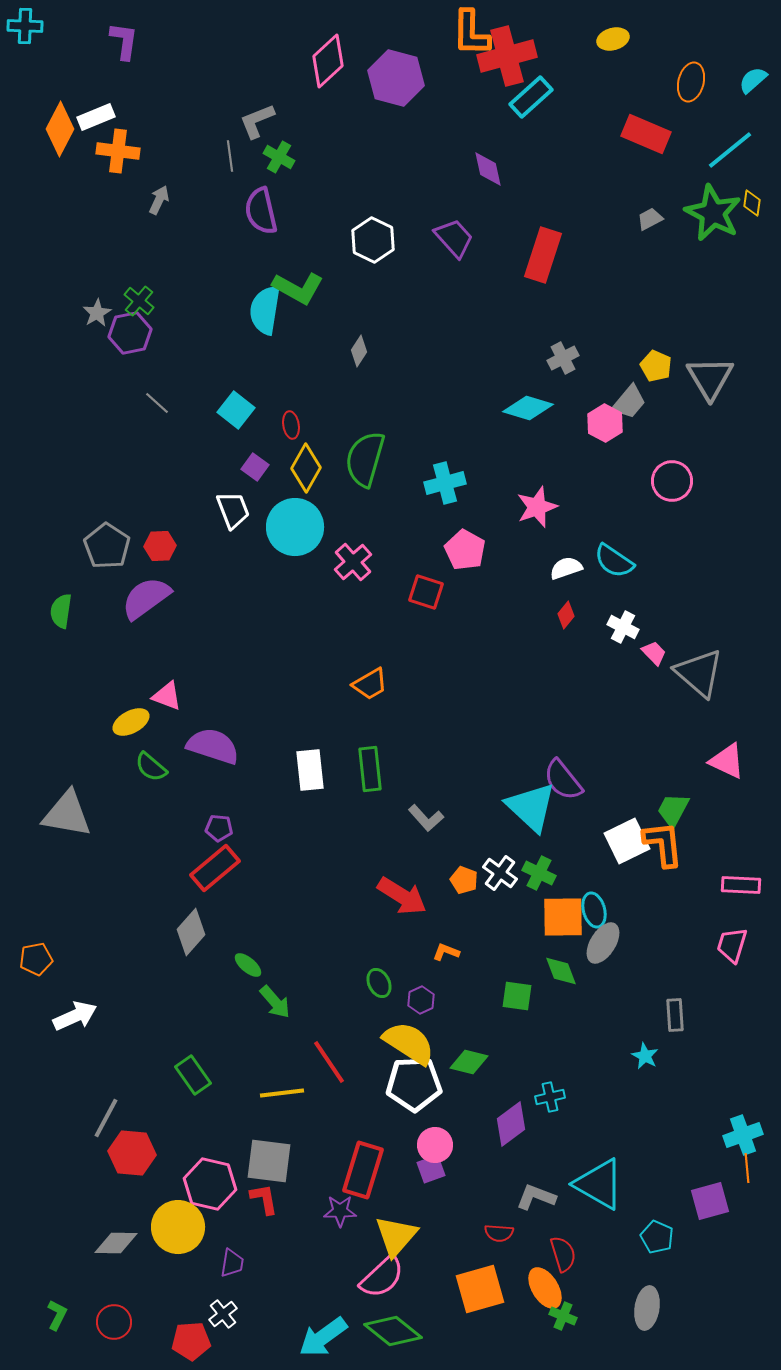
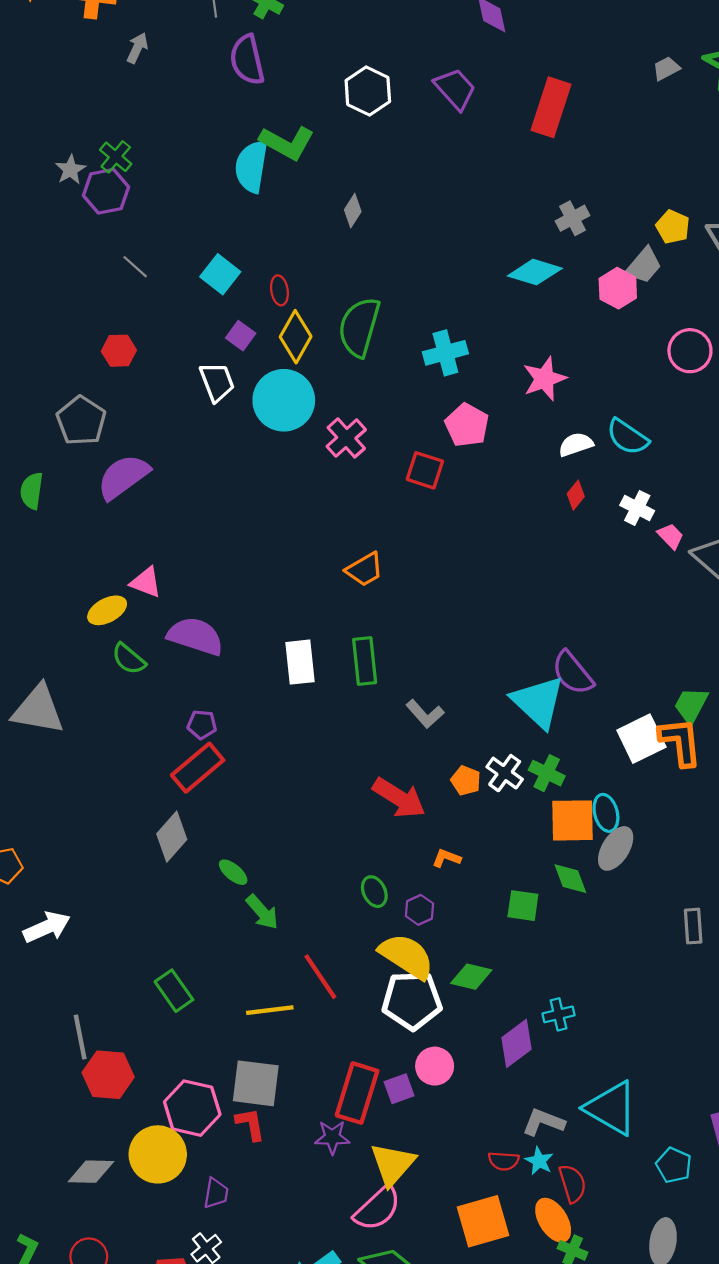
red hexagon: (160, 546) -> (119, 351), moved
cyan star: (645, 1056) -> (539, 1161), moved
gray line: (106, 1118) -> (80, 1037), turned -39
purple square: (431, 1169) -> (399, 1089), moved

